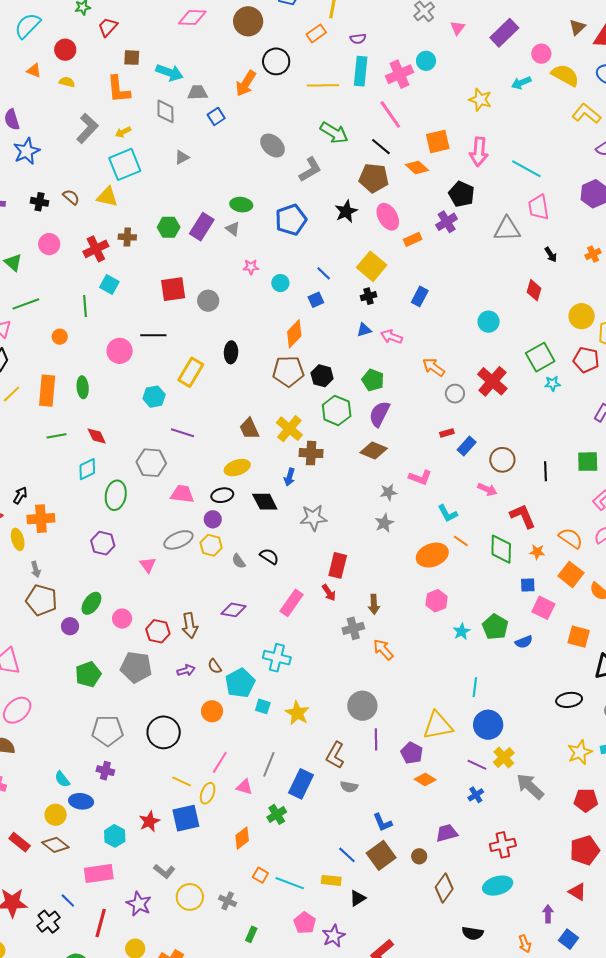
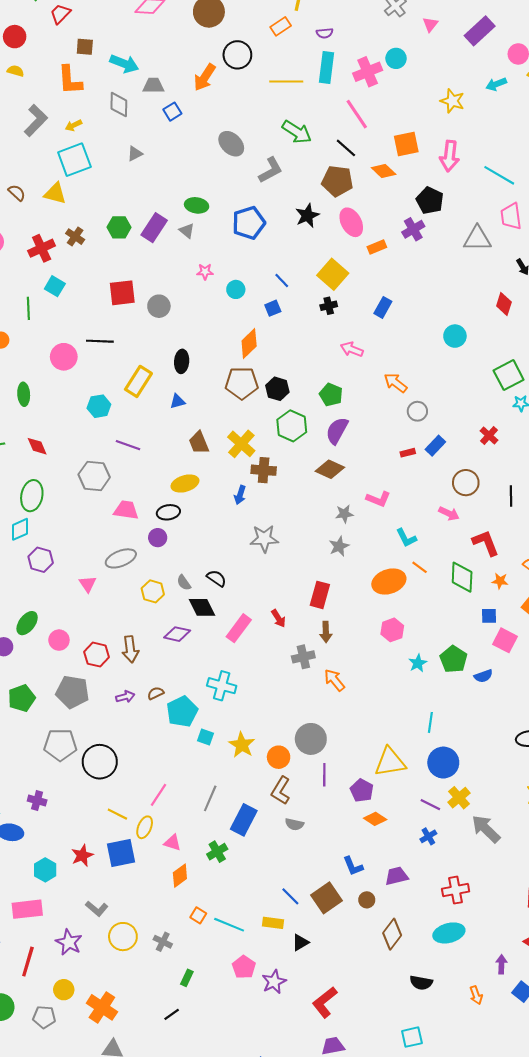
brown cross: (127, 237) -> (75, 237), turned 30
blue triangle: (364, 330) -> (177, 401), moved
red cross: (492, 381) -> (489, 435), moved, size x0.6
blue rectangle: (467, 446) -> (435, 446), moved
cyan diamond: (87, 469) -> (20, 529), moved
green ellipse: (116, 495) -> (32, 496), moved
black diamond: (265, 502) -> (202, 607), moved
yellow hexagon: (211, 545) -> (153, 591), moved
red rectangle: (338, 565) -> (320, 595), moved
brown semicircle: (215, 666) -> (156, 693), turned 98
orange circle: (212, 711) -> (279, 757), moved
gray pentagon: (107, 731) -> (60, 745), moved
pink triangle: (244, 787) -> (172, 843), moved
blue L-shape: (382, 822) -> (353, 866), moved

